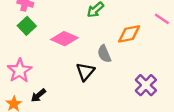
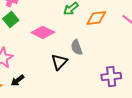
orange diamond: (129, 34) -> (96, 18), moved
purple cross: (146, 85) -> (111, 76), turned 36

